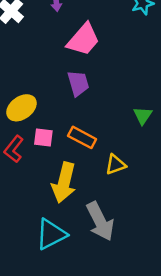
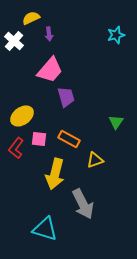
pink trapezoid: (83, 40) -> (50, 70), moved
cyan triangle: (51, 234) -> (45, 229), moved, turned 44

